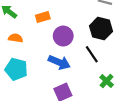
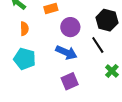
orange semicircle: (16, 38) -> (24, 29), turned 80

